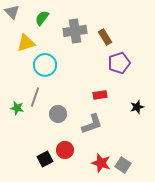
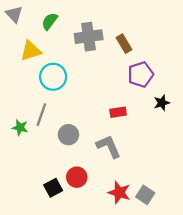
black star: (137, 107) -> (162, 103), moved
gray L-shape: (92, 124) -> (109, 146), turned -95

